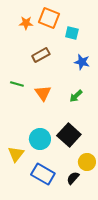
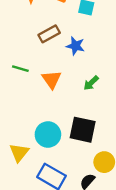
blue star: (82, 62) -> (75, 46), moved
black square: (69, 135) -> (83, 130), turned -30

